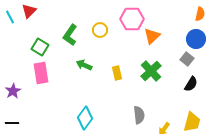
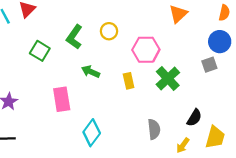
pink hexagon: (132, 19) -> (146, 50), moved
orange triangle: (152, 36) -> (178, 14), moved
gray square: (187, 59) -> (209, 65), turned 32
pink rectangle: (41, 73) -> (62, 99), moved
black semicircle: (191, 84) -> (194, 118), moved

